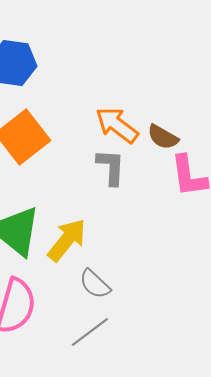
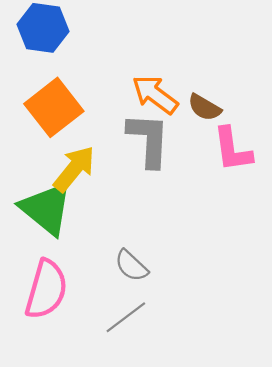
gray L-shape: (111, 167) -> (149, 140), size x1.4
yellow arrow: (67, 240) -> (74, 169), moved

